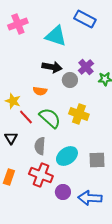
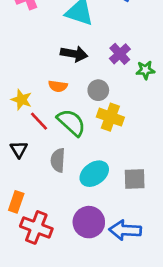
gray circle: (70, 80) -> (98, 90), moved
red cross: (41, 175) -> (36, 227), moved
purple circle: (63, 192) -> (89, 222), size x1.5

